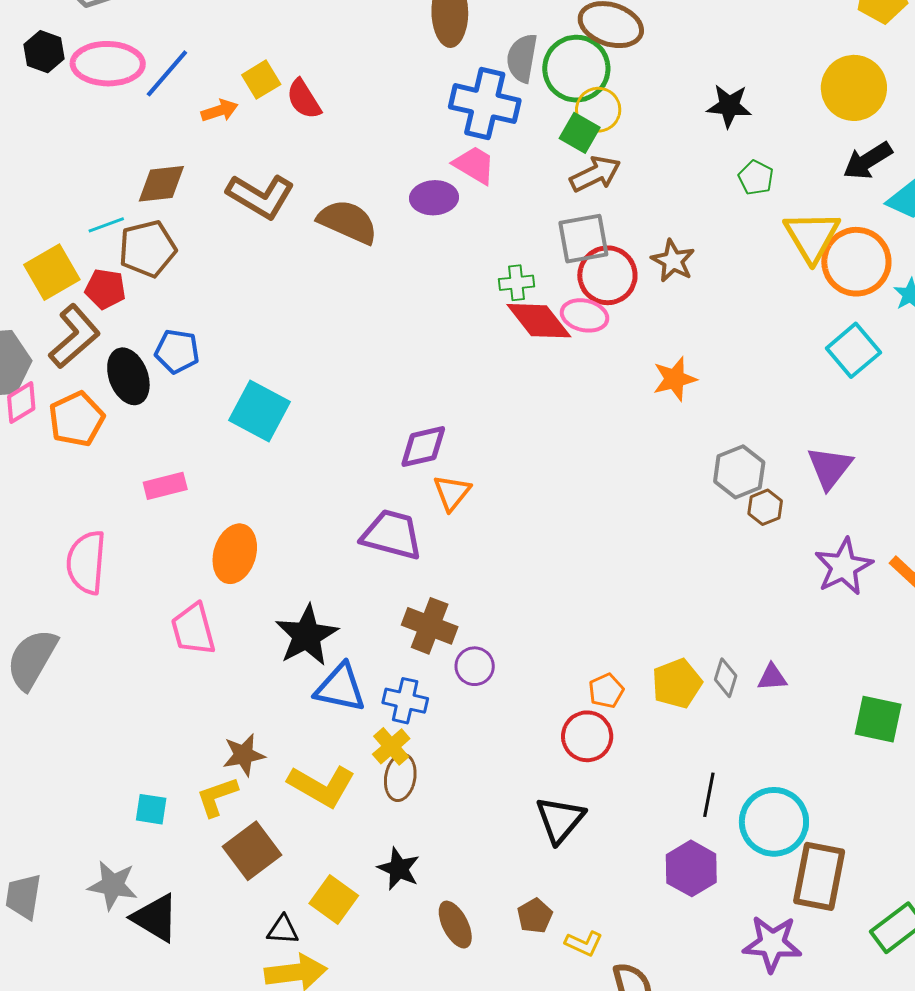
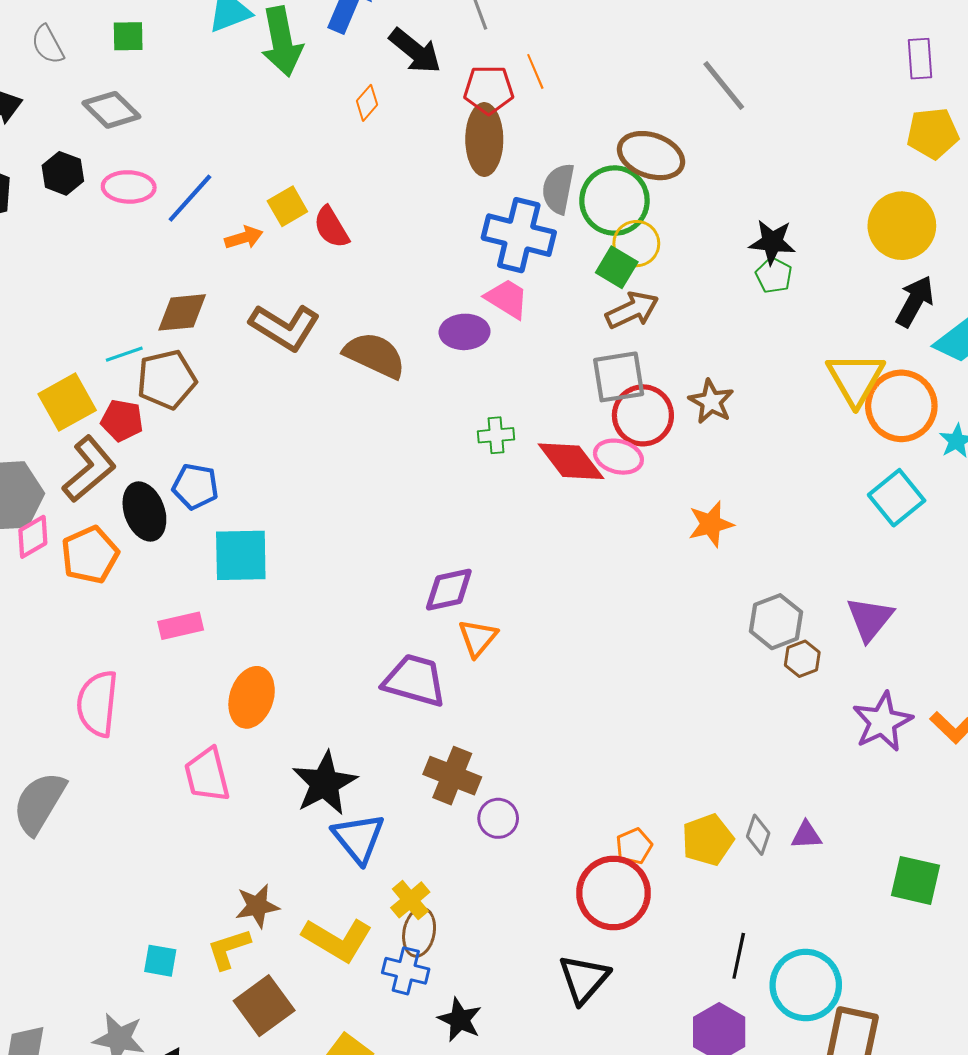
pink ellipse: (108, 64) -> (129, 187), size x0.7
black arrow: (868, 161) -> (915, 301), turned 150
green pentagon: (756, 178) -> (774, 275), moved
green cross: (516, 283) -> (496, 435), moved
cyan square: (260, 411) -> (241, 555), moved, turned -30
blue triangle: (340, 688) -> (359, 838), turned 38
blue cross: (405, 701) -> (406, 971), moved
red circle: (587, 736) -> (614, 893), size x1.4
black star: (399, 869) -> (460, 1020), moved

